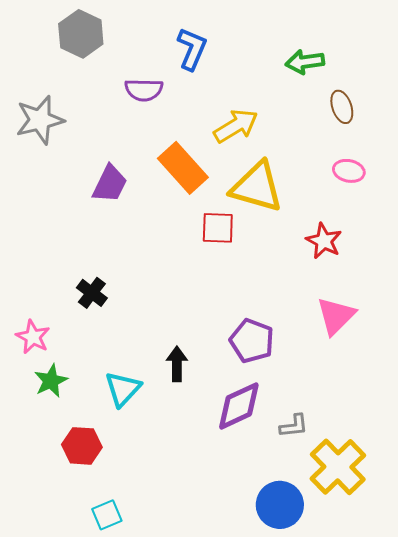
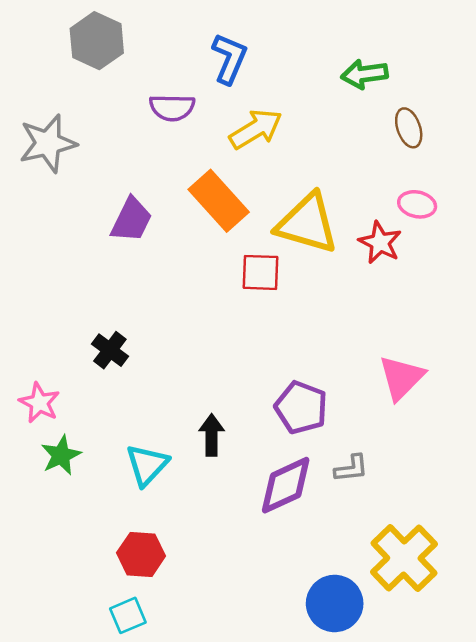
yellow arrow: (236, 126) -> (256, 129), moved
red star: (324, 241) -> (380, 243), moved
gray L-shape: (294, 426) -> (351, 468), moved
red hexagon: (82, 446) -> (141, 554), moved

